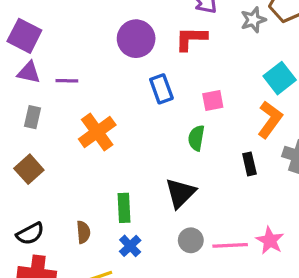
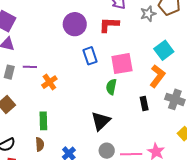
purple line: (67, 81) -> (30, 67), moved
pink square: (213, 100) -> (122, 64), size x1.6
orange cross: (97, 132) -> (49, 82), size x0.7
green rectangle: (124, 208) -> (43, 121), moved

